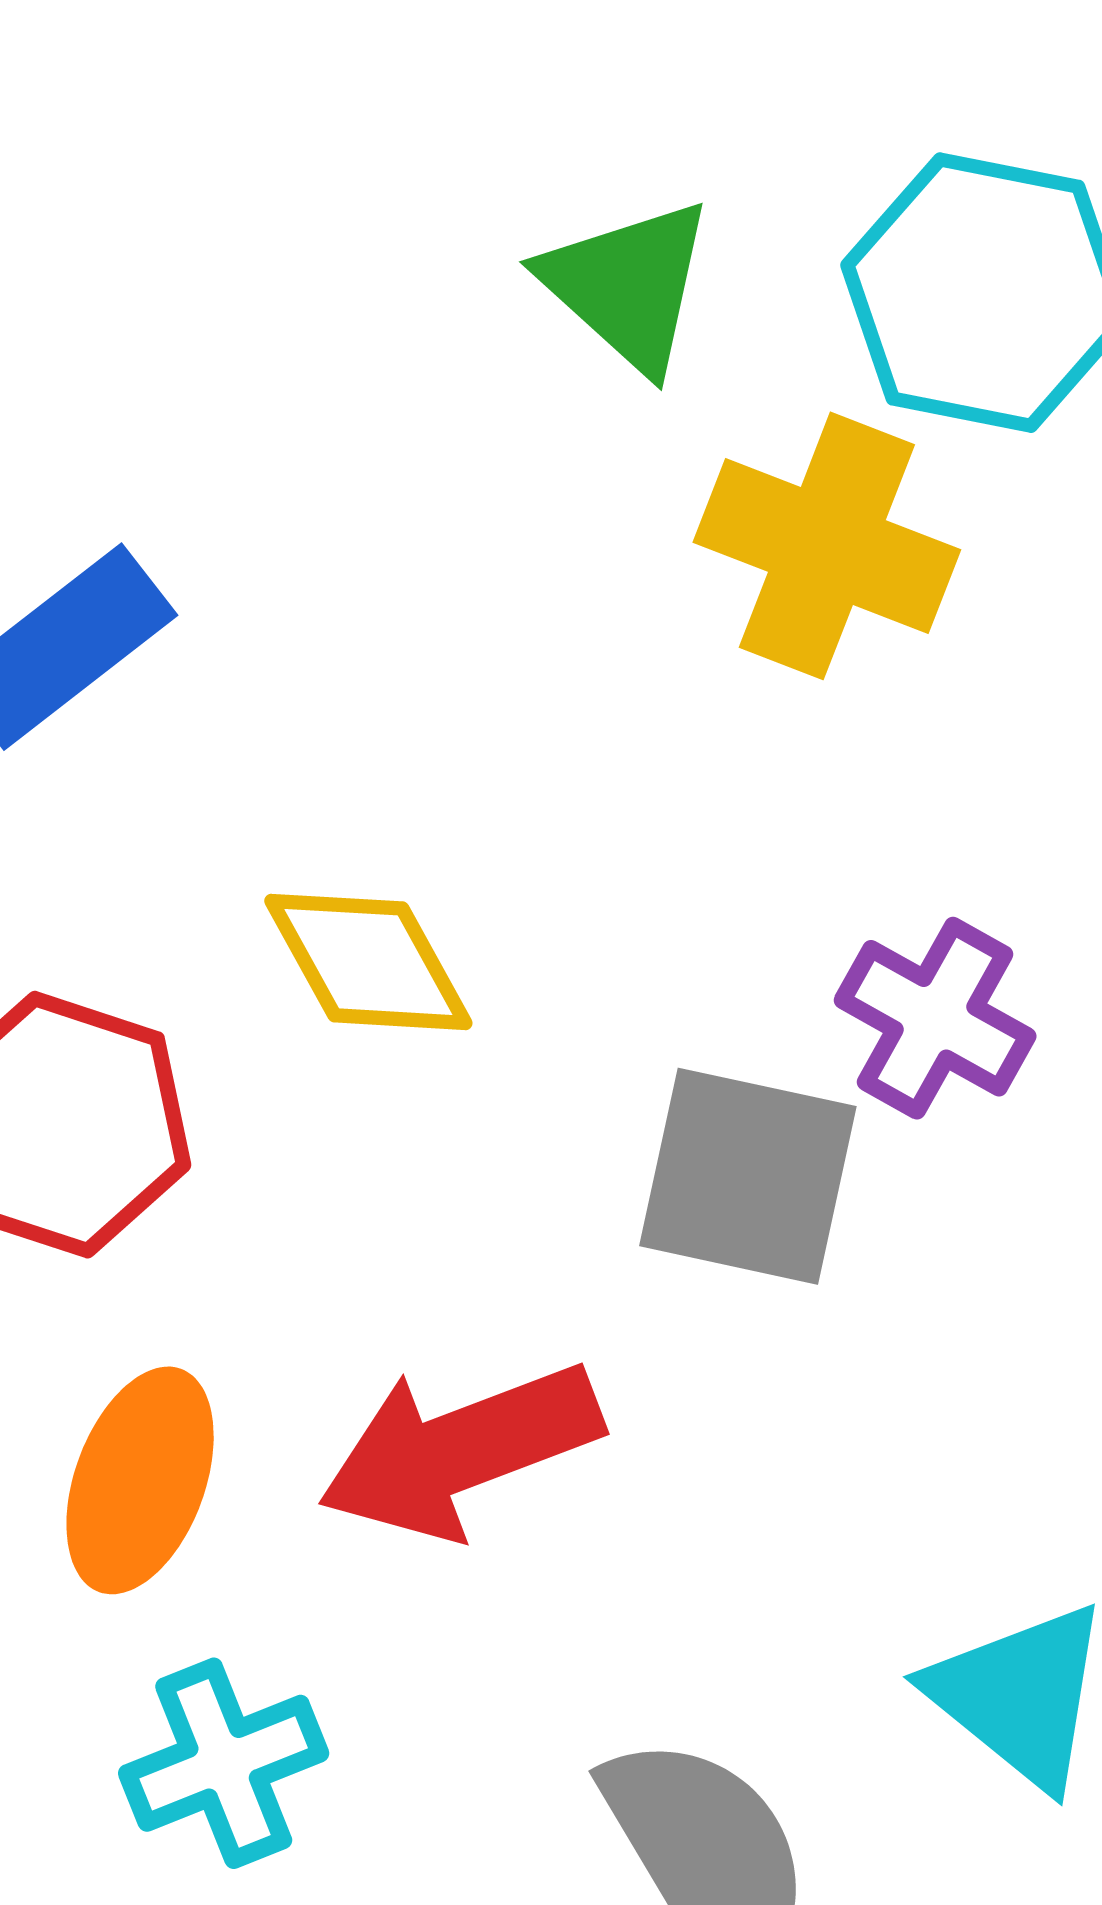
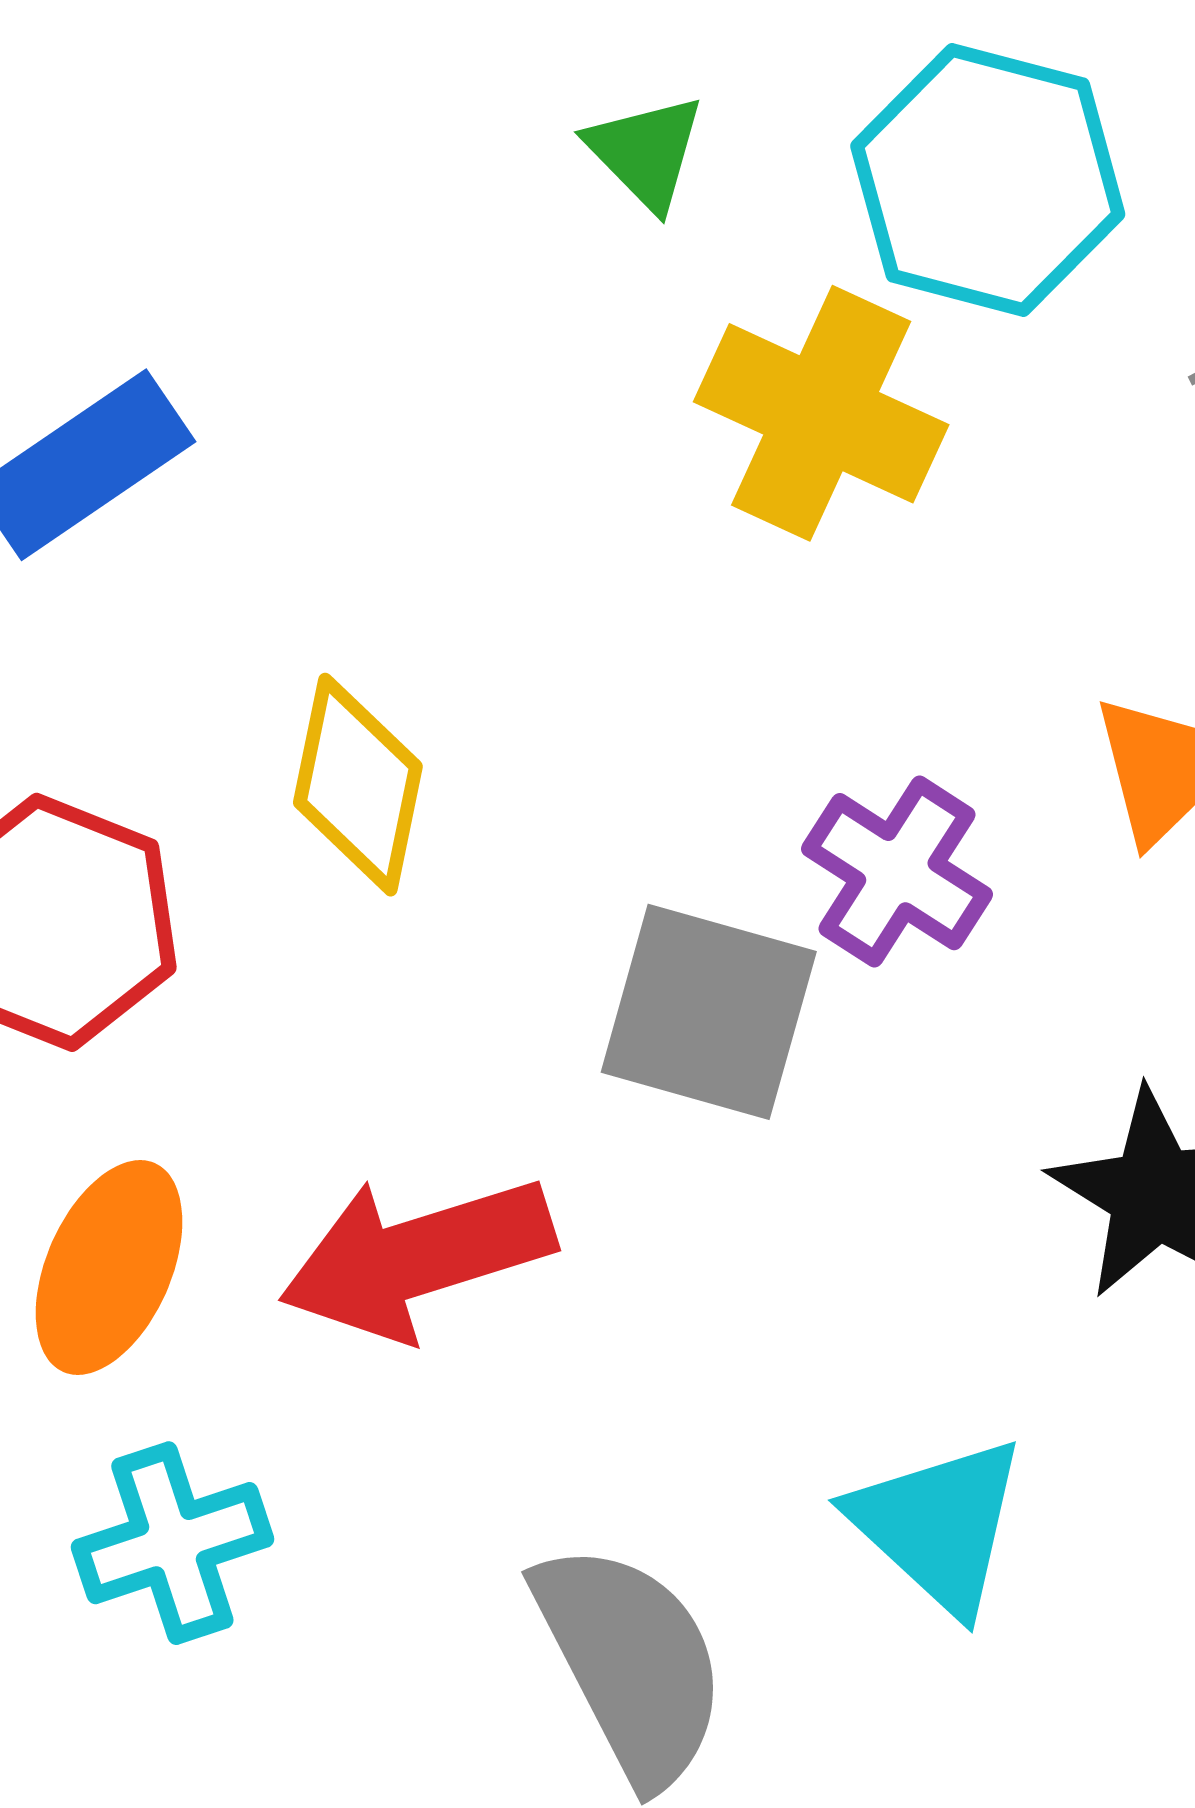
green triangle: (628, 285) -> (646, 152), size x0.7
yellow diamond: (368, 962) -> (358, 785), turned 37

